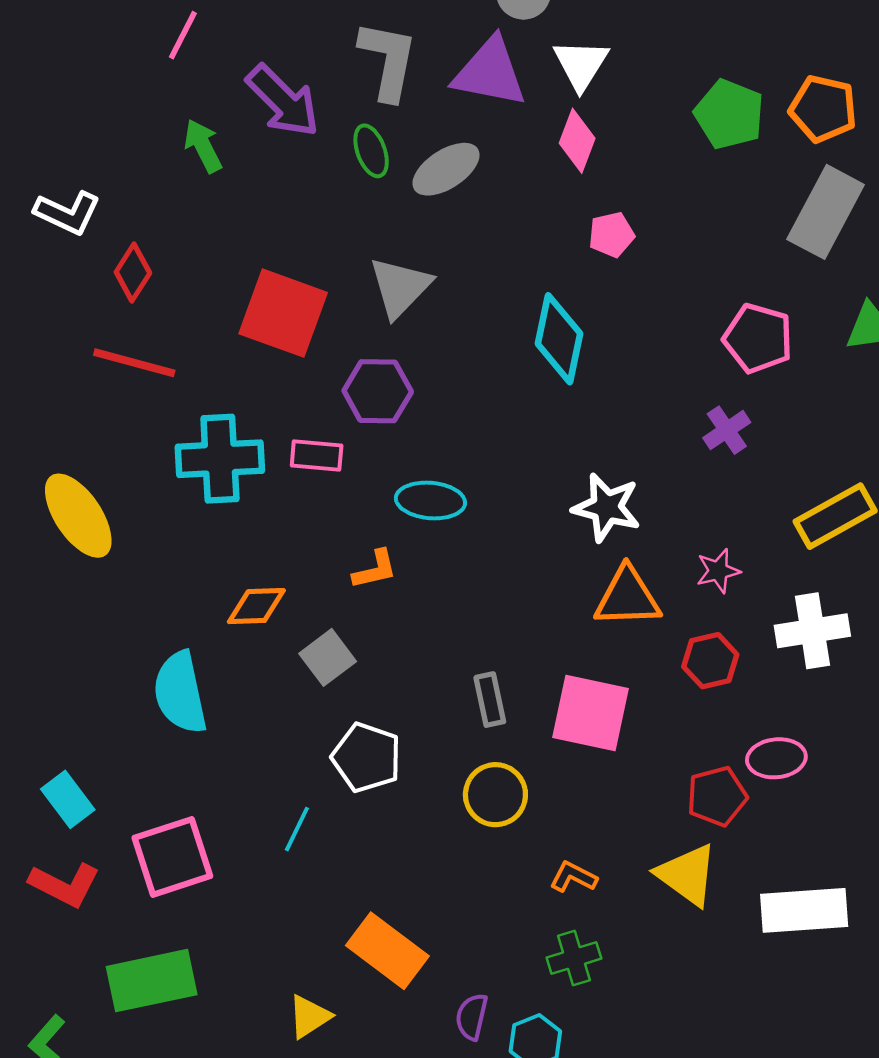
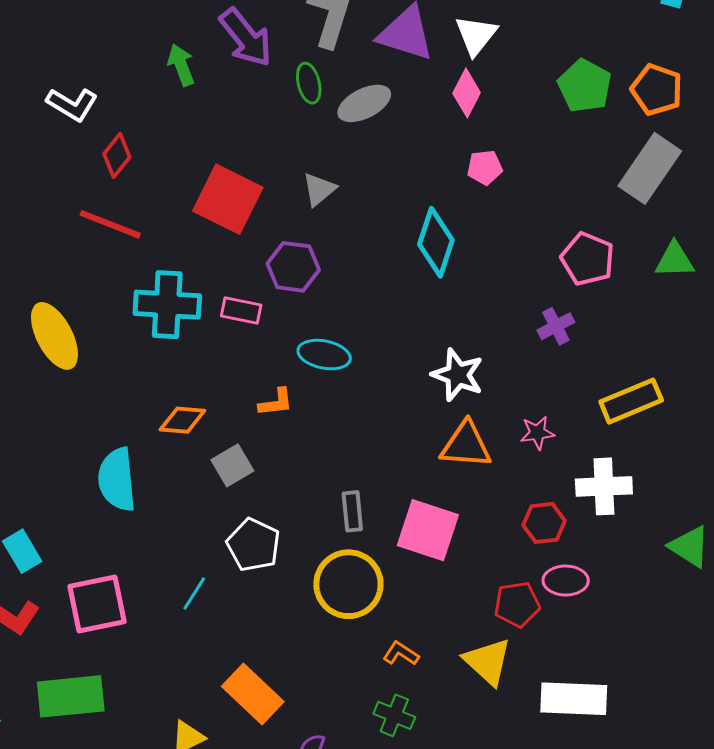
gray triangle: (400, 287) -> (319, 189), size x0.7
red hexagon: (710, 661) -> (544, 523), moved
yellow circle: (495, 795) -> (348, 584), size x1.4
green cross: (574, 958) -> (394, 715), turned 33

